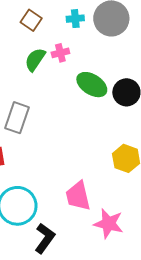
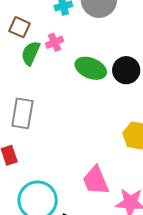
brown square: (31, 20) -> (20, 27), moved

